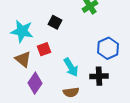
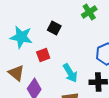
brown triangle: (23, 59) -> (16, 73), moved

